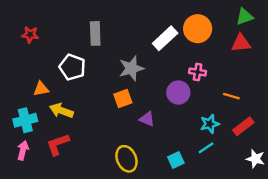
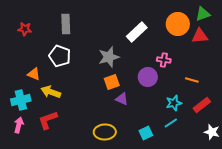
orange circle: (198, 29) -> (178, 24), moved
gray rectangle: (95, 33) -> (66, 24), moved
orange triangle: (41, 89) -> (34, 74), turned 32
orange square: (123, 99) -> (112, 82), moved
yellow ellipse: (127, 159) -> (105, 132), turned -70

